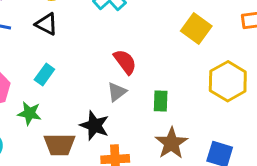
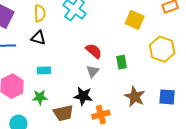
cyan rectangle: (44, 74) -> (44, 70), turned 64
green rectangle: (161, 101) -> (122, 62), moved

